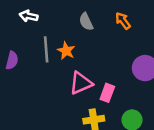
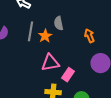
orange arrow: (123, 21) -> (89, 36), moved
gray semicircle: (86, 22) -> (59, 23), moved

